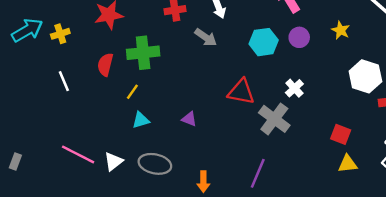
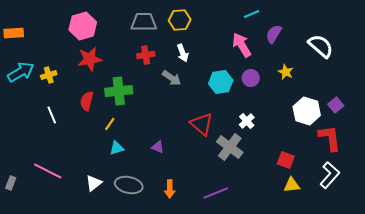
red triangle: (241, 92) -> (202, 124), turned 30
pink line: (78, 154) -> (48, 171), moved
purple line: (258, 173) -> (216, 193), turned 45
orange arrow: (203, 182) -> (170, 189), moved

